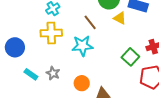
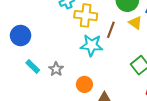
brown line: (90, 22) -> (111, 30), moved, turned 49
yellow cross: (51, 33) -> (86, 15), moved

